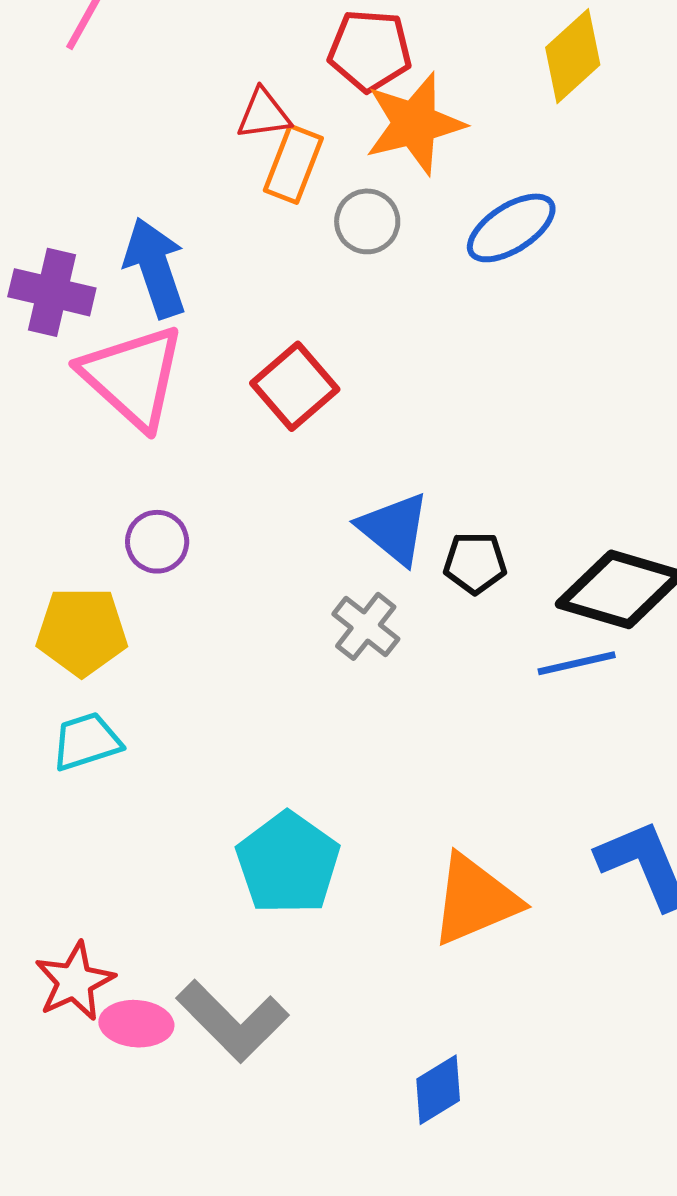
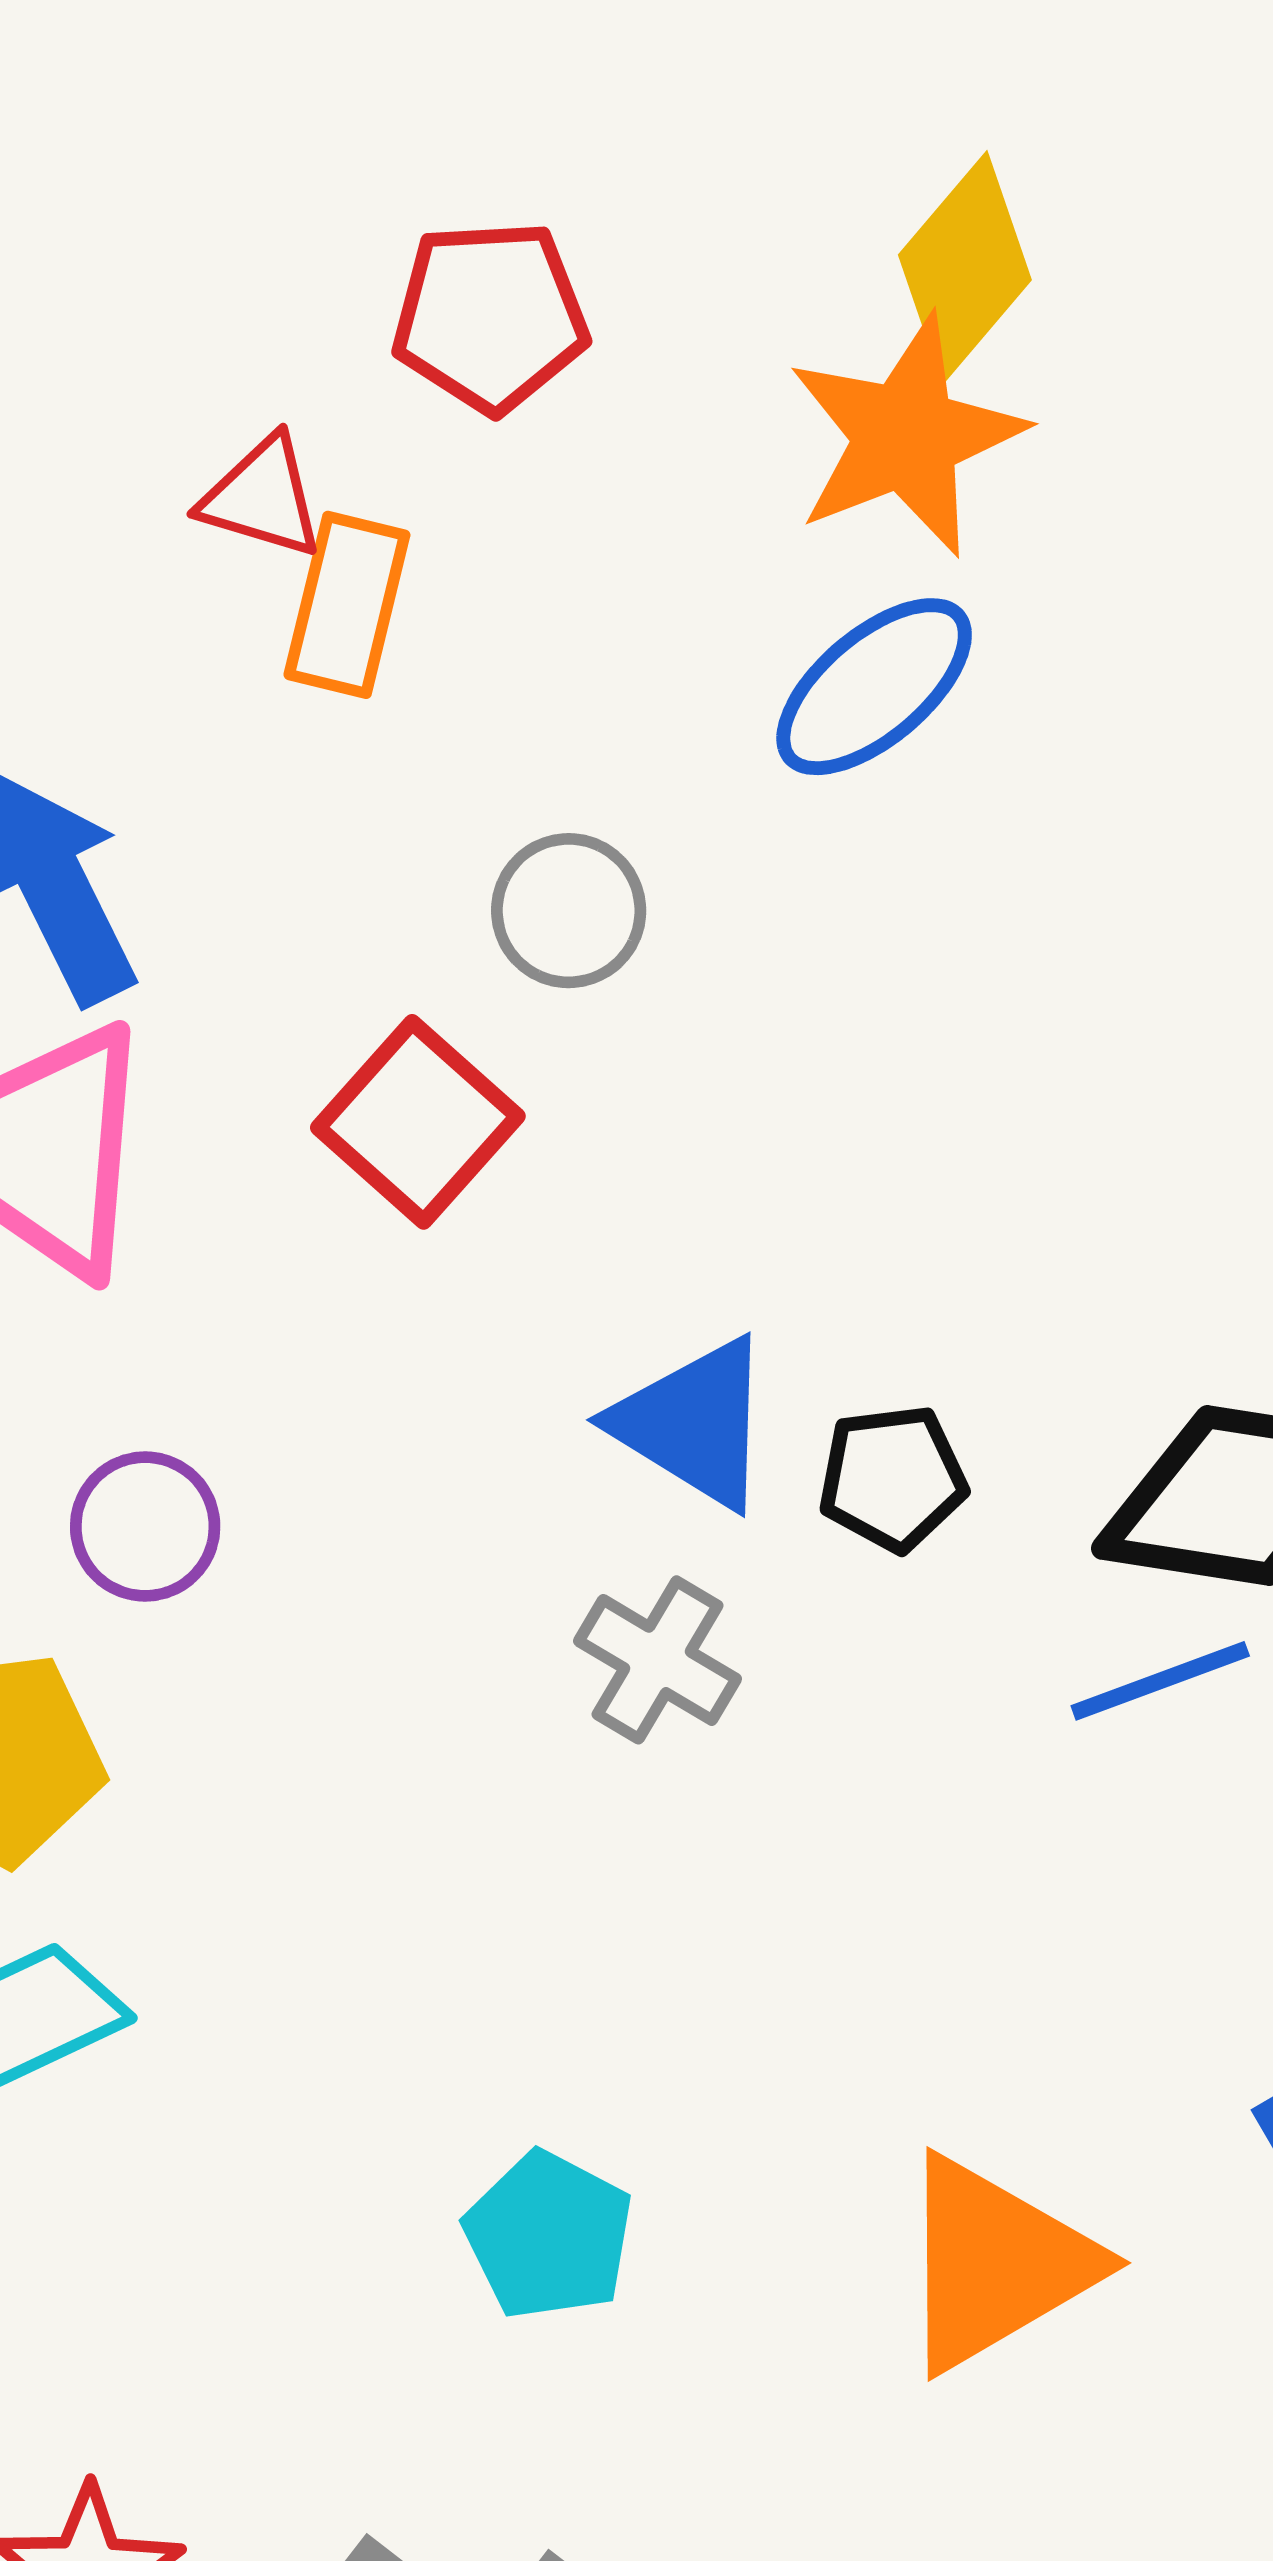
red triangle: (264, 114) -> (262, 497), turned 32
orange star: (415, 124) -> (906, 436), moved
gray circle: (367, 221) -> (569, 911), moved
cyan pentagon: (288, 863) -> (549, 2236), size x0.7

